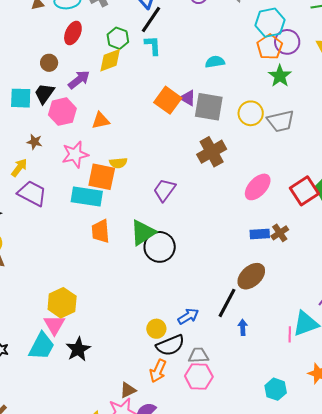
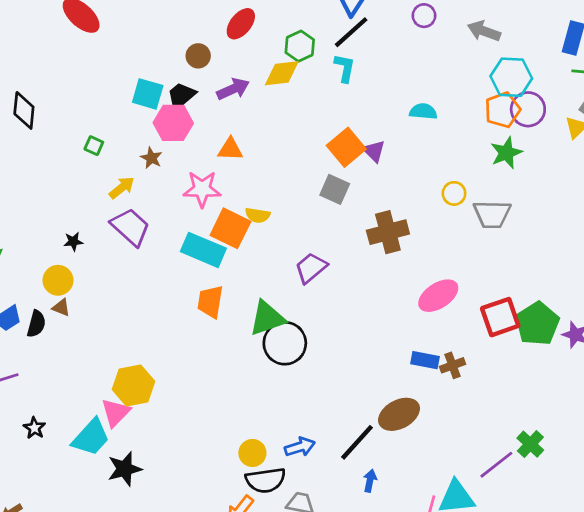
gray square: (209, 107) -> (335, 189), moved, size x0.7
pink hexagon: (62, 112) -> (173, 123), moved
yellow circle: (251, 113) -> (454, 193), size x0.7
orange triangle: (101, 121) -> (230, 149), moved
black star: (78, 349) -> (125, 469), moved

